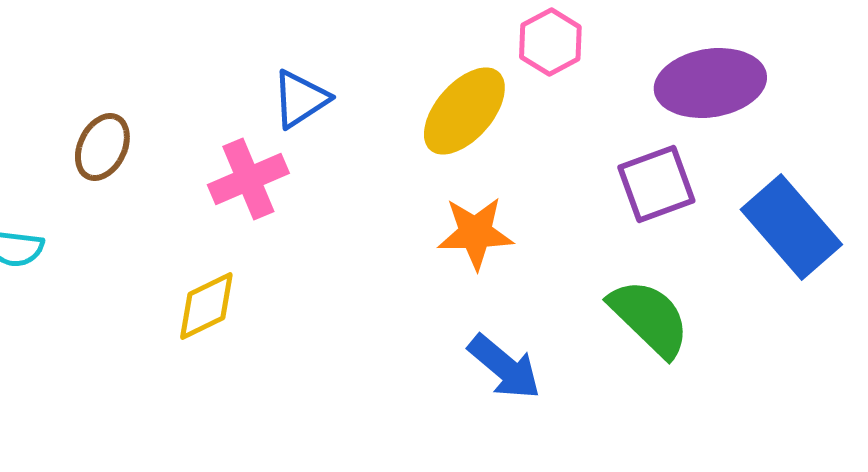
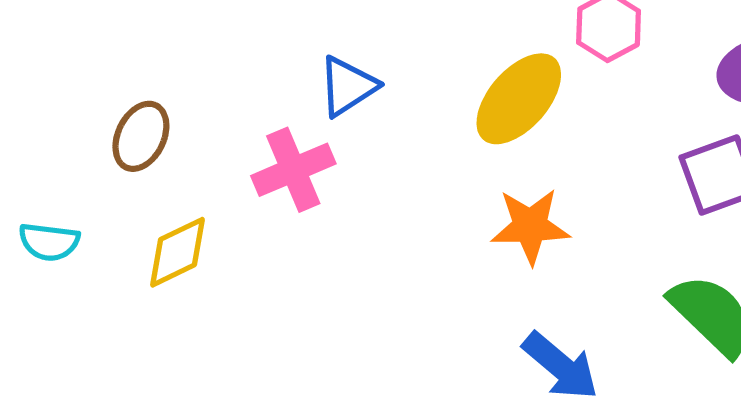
yellow diamond: (206, 306) -> (177, 252), moved

